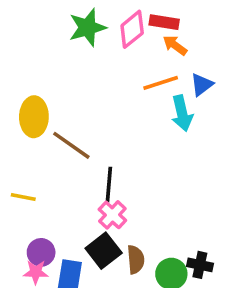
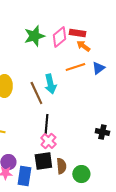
cyan arrow: (182, 113) -> (50, 84), moved
brown line: (71, 145) -> (36, 93), moved, turned 30
black square: (104, 251) -> (43, 161), turned 30
black cross: (200, 265) -> (102, 132), moved

